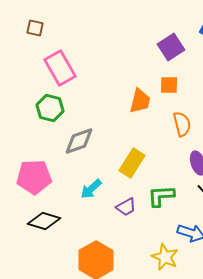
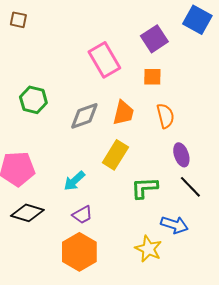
pink rectangle: (60, 68) -> (104, 60), moved
orange trapezoid: (140, 101) -> (123, 113), moved
gray diamond: (79, 141) -> (84, 116), moved
purple trapezoid: (126, 207) -> (82, 215), moved

